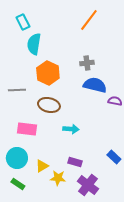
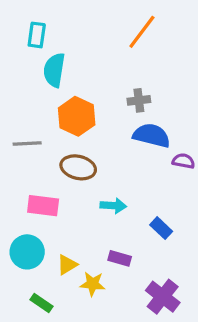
cyan rectangle: (23, 22) -> (37, 35), turned 35
blue rectangle: (114, 157) -> (161, 228), moved
green rectangle: (18, 184) -> (41, 303), moved
purple cross: (88, 185) -> (163, 297), moved

